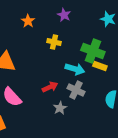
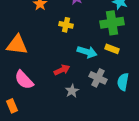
green cross: (93, 51) -> (112, 23), moved, turned -30
gray cross: (76, 90) -> (98, 78), moved

